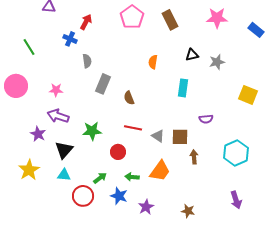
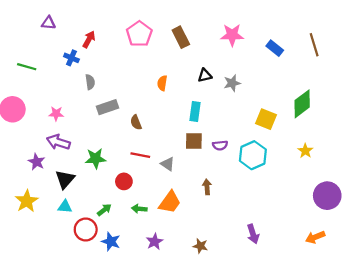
green line: (29, 47) -> (27, 67), turned -42
gray rectangle: (103, 84) -> (108, 107), turned 48
brown square: (180, 137) -> (194, 141), moved
cyan hexagon: (236, 153) -> (253, 155), moved
blue star: (119, 196) -> (111, 242), moved

